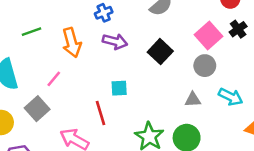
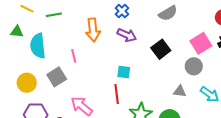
blue cross: (104, 13) -> (122, 11), turned -32
green line: (32, 32) -> (54, 15), moved
pink line: (54, 79) -> (74, 56), turned -64
red line: (101, 113) -> (117, 94), moved

